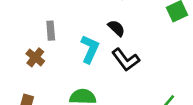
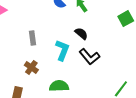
brown cross: (35, 57) -> (31, 67), moved

